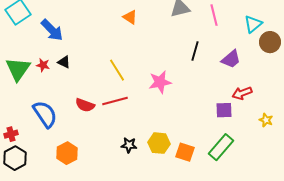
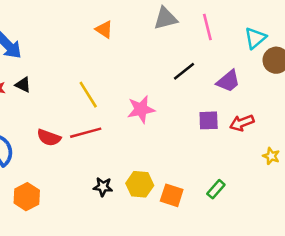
black line: (195, 51) -> (184, 71), turned 36
purple square: (224, 110) -> (209, 120), moved
green rectangle: (221, 147) -> (216, 189), size x0.6

